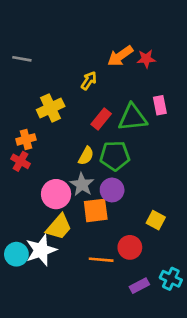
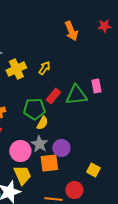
orange arrow: (120, 56) -> (71, 31), moved, turned -78
red star: (146, 59) -> (104, 26), moved
yellow cross: (51, 108) -> (16, 69), moved
green pentagon: (115, 156) -> (34, 109), moved
yellow trapezoid: (59, 227) -> (22, 175), turned -65

